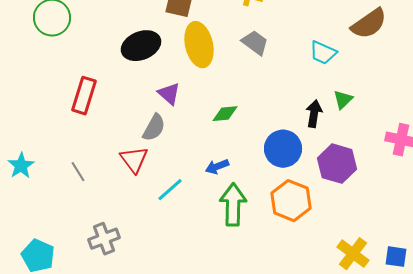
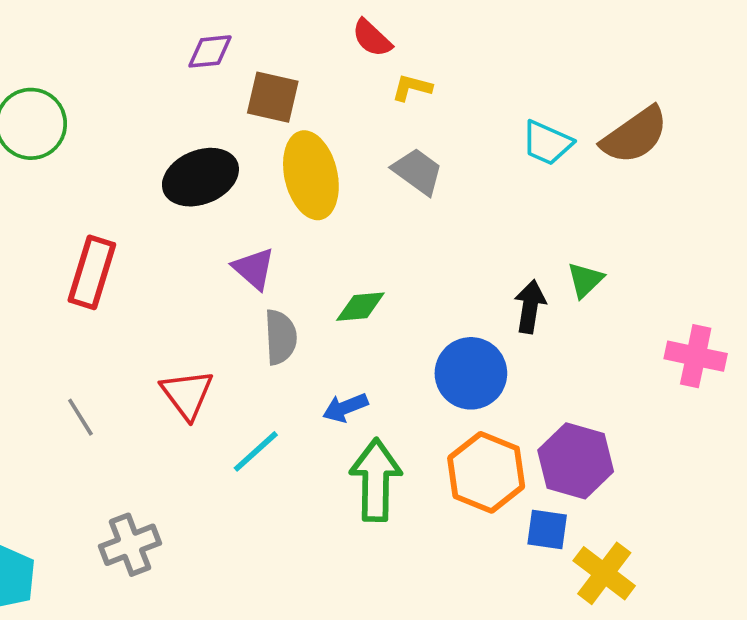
cyan trapezoid: (323, 53) -> (547, 143), moved
gray semicircle: (154, 128) -> (280, 337), moved, turned -32
purple hexagon: (337, 164) -> (576, 461), moved
blue square: (396, 257) -> (547, 529), moved

